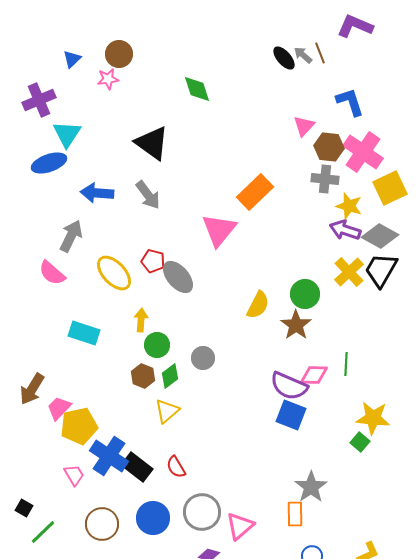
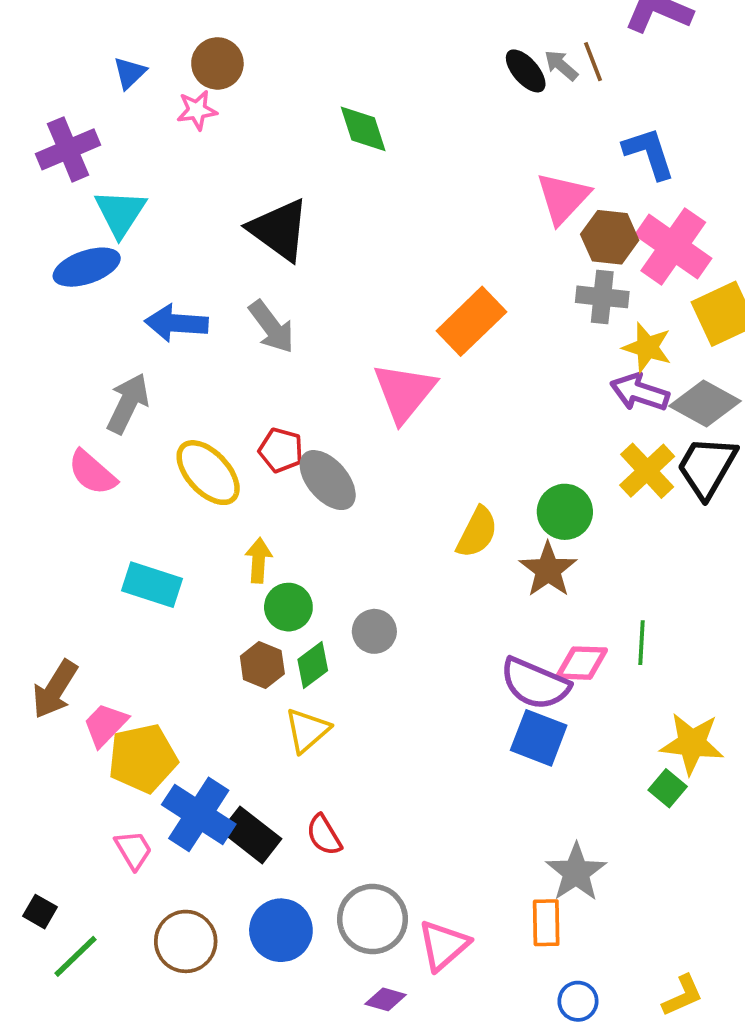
pink triangle: (304, 126) -> (563, 198), size x1.4

